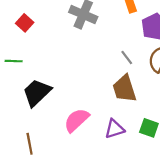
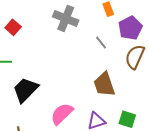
gray line: (127, 57) -> (101, 43), moved

